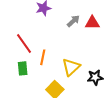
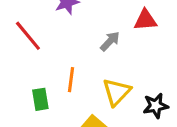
gray arrow: (73, 21) -> (110, 41), moved
red line: (24, 43) -> (28, 36), moved

